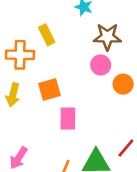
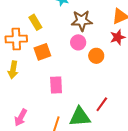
orange square: (49, 89) -> (42, 52), moved

